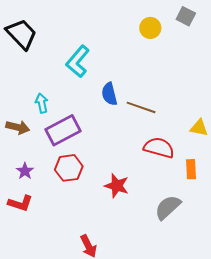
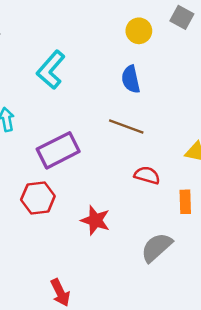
blue semicircle: (109, 94) -> (131, 79), moved
purple rectangle: (63, 130) -> (58, 150), moved
red semicircle: (159, 148) -> (147, 175), size x0.7

